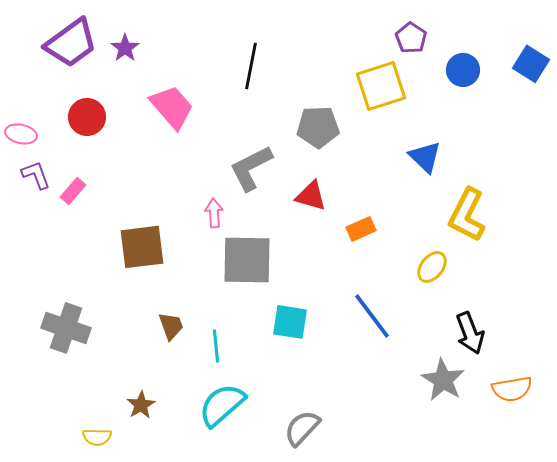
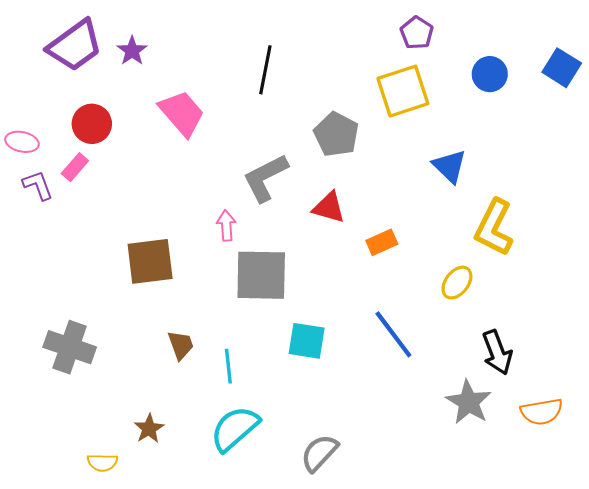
purple pentagon: (411, 38) -> (417, 33), moved
gray pentagon: (318, 127) -> (336, 134), turned 30
pink rectangle: (73, 191) -> (75, 167), moved

